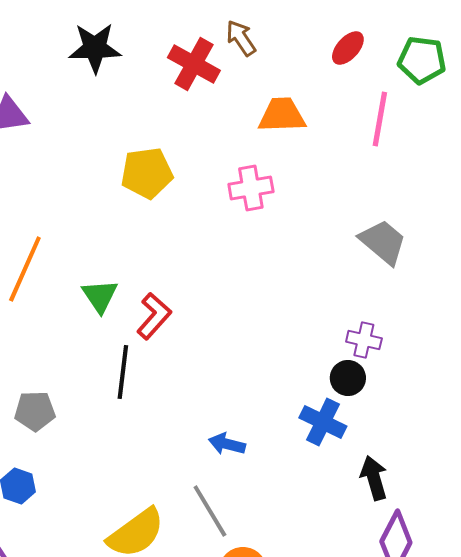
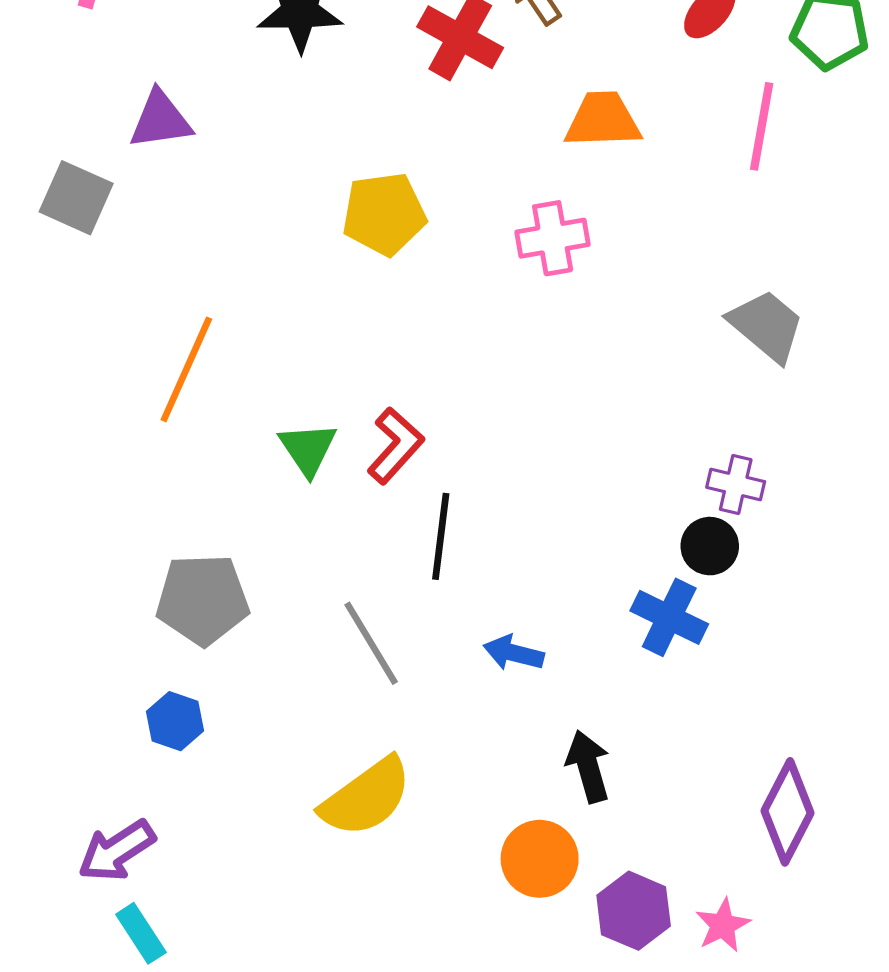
green triangle: (100, 296) -> (308, 449), moved
black line: (123, 372) -> (441, 536), moved
gray pentagon: (35, 411) -> (203, 600), size x1.4
black arrow: (374, 478) -> (588, 766), moved
gray line: (210, 511) -> (371, 643), moved

